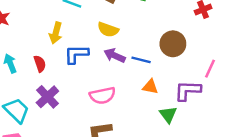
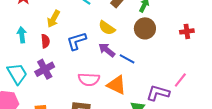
yellow arrow: (56, 33) -> (53, 19), moved
brown circle: (173, 44) -> (145, 28), moved
blue L-shape: (76, 54) -> (76, 41), turned -30
orange triangle: (150, 87) -> (117, 85), moved, size x1.5

